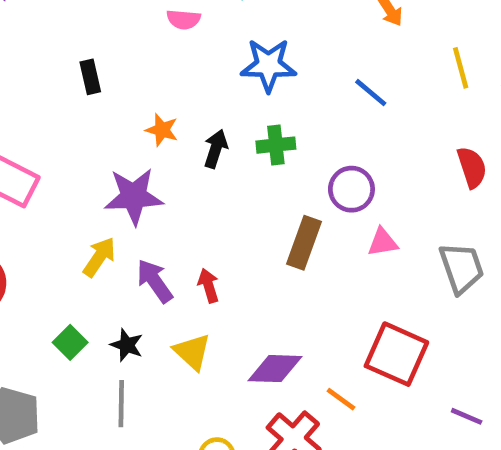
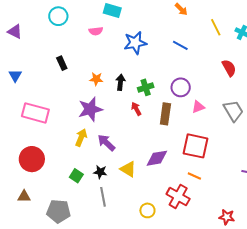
green cross: (276, 145) -> (146, 87), moved
red arrow: (209, 286) -> (136, 109), moved
red square: (396, 354) -> (195, 146), moved
purple diamond: (275, 369) -> (157, 158), moved

